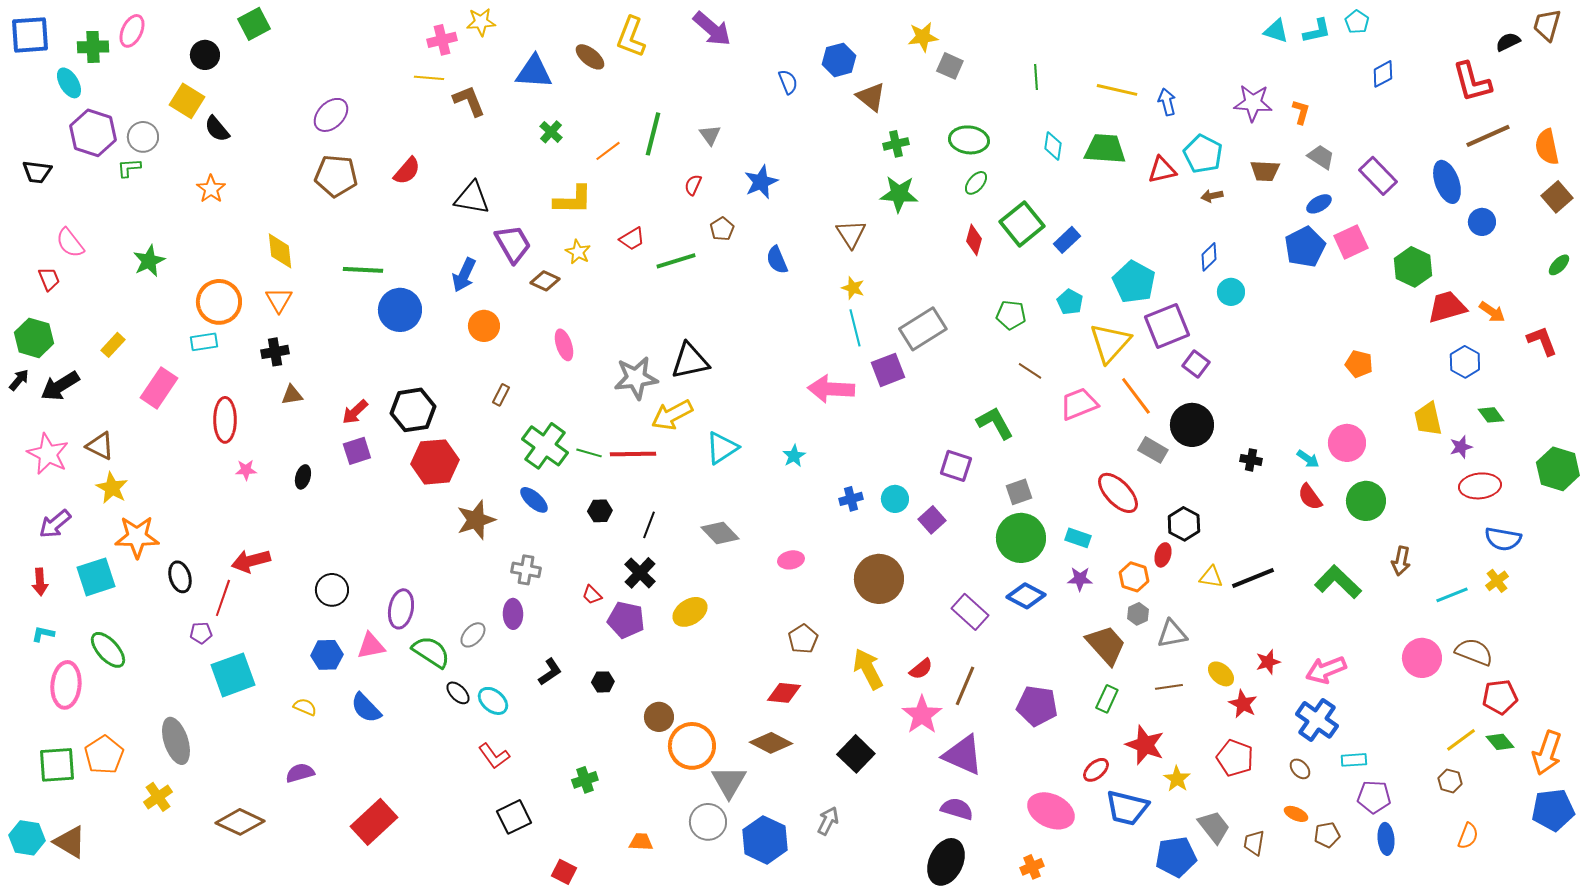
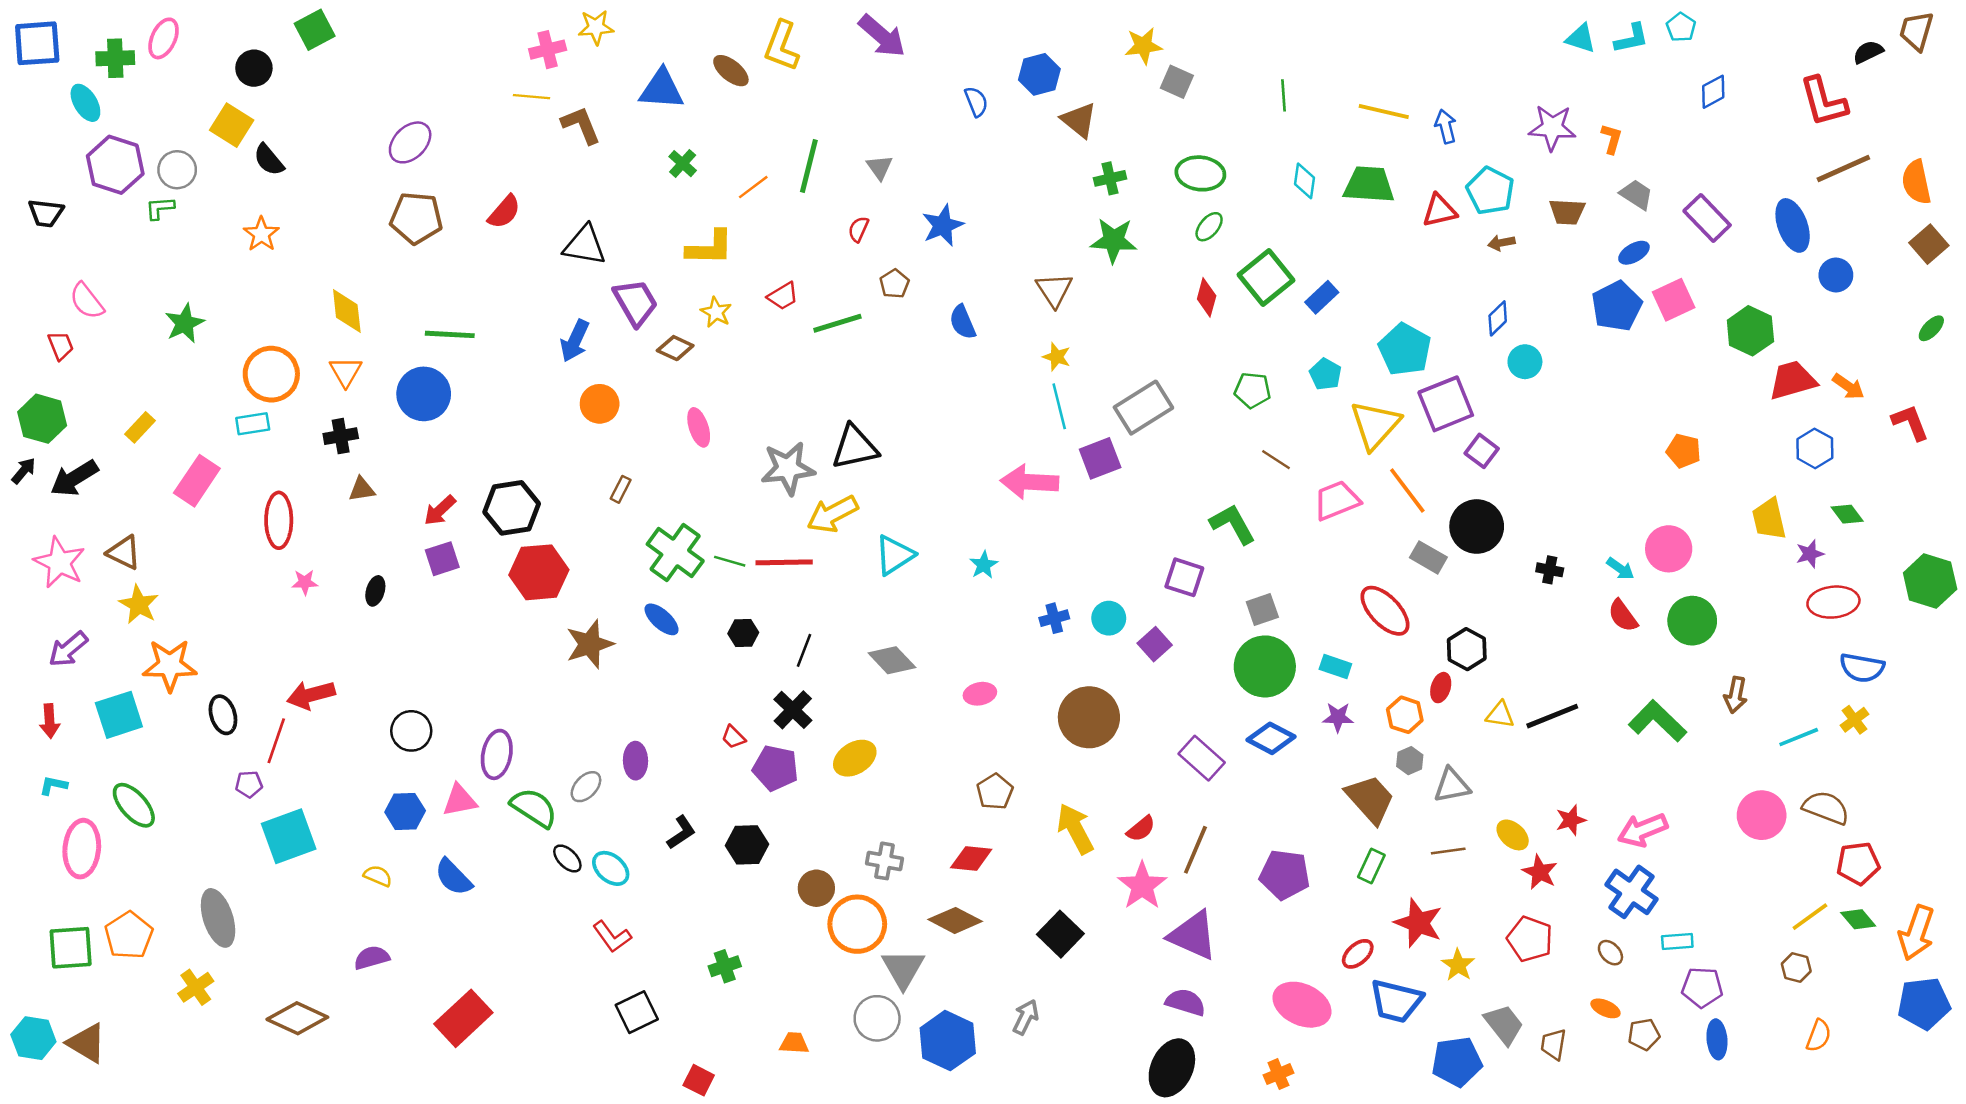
blue circle: (400, 310) -> (424, 394), moved
gray cross: (526, 570) -> (885, 861), moved
black hexagon: (603, 682) -> (747, 845), size x1.5

